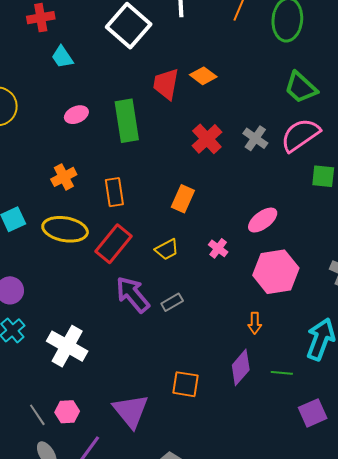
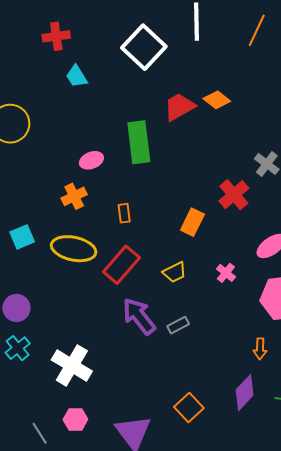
red trapezoid: (166, 84) -> (179, 107), turned 48
pink ellipse: (76, 115) -> (91, 160), moved
red cross: (207, 139) -> (234, 195), moved
orange rectangle: (114, 192) -> (124, 213), size x0.7
orange square: (185, 384) -> (189, 407), turned 36
pink hexagon: (67, 412) -> (75, 419), moved

